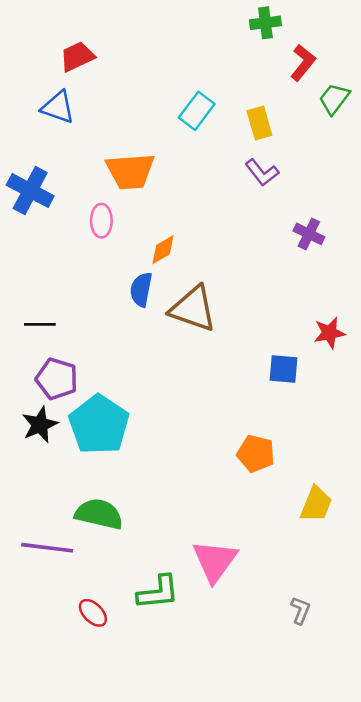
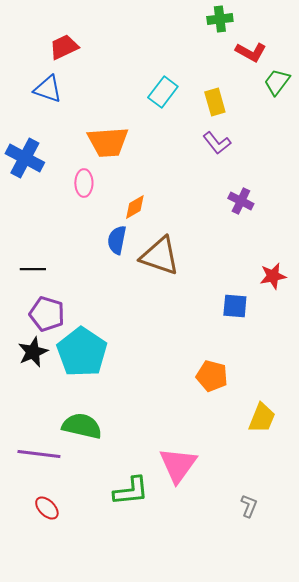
red L-shape: (303, 63) -> (251, 52), turned 80
purple cross: (309, 234) -> (241, 201), moved
red ellipse: (93, 613) -> (47, 508), moved

